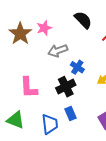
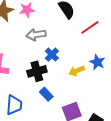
blue rectangle: (70, 113) -> (46, 94), moved, turned -32

